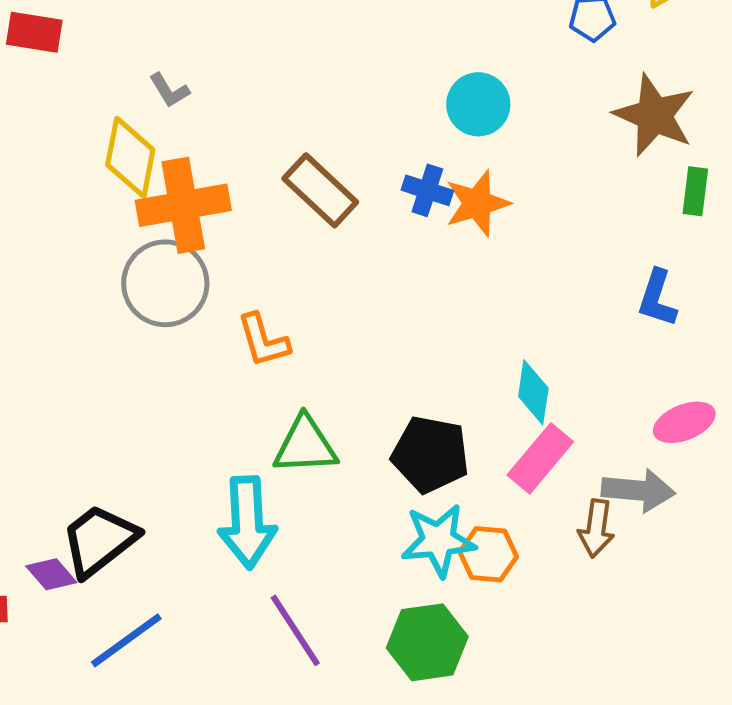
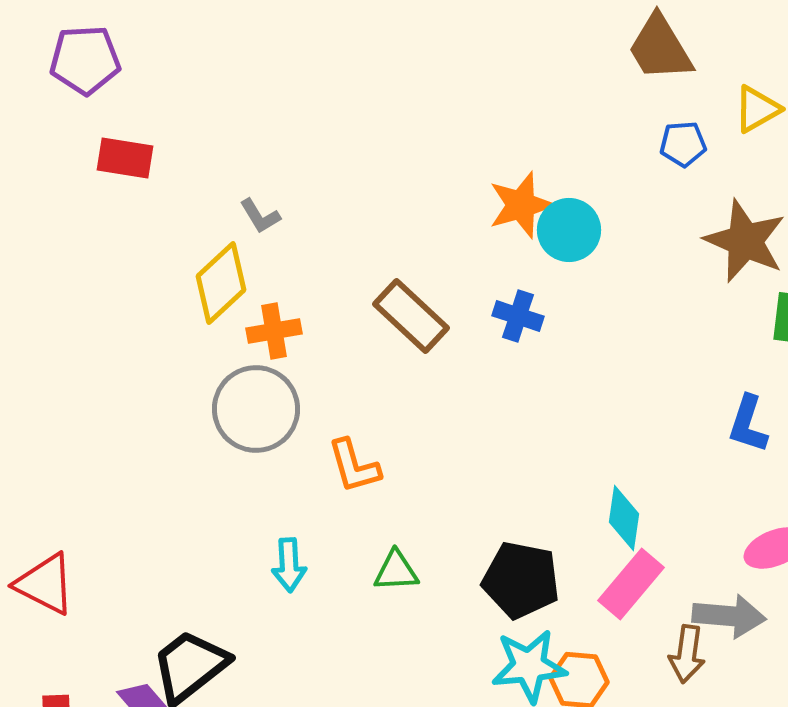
yellow diamond: (130, 157) -> (221, 283), turned 36
orange star: (477, 203) -> (521, 205), moved
orange cross: (183, 205) -> (274, 331), size x0.6
green triangle: (305, 445) -> (396, 571), size x0.7
cyan arrow: (247, 522) -> (289, 565), moved, size x0.6

